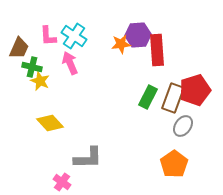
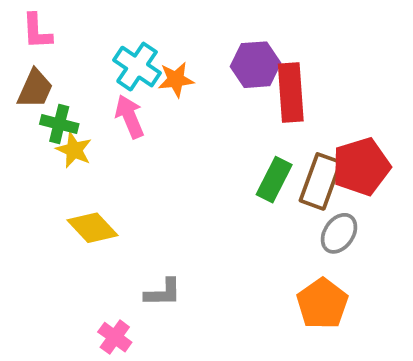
pink L-shape: (48, 36) -> (37, 31), moved
orange star: (121, 44) -> (176, 80), moved
gray L-shape: (88, 158) -> (163, 293), size x0.7

